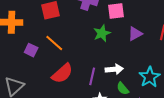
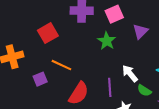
purple square: (31, 50) -> (40, 79), turned -32
white arrow: (114, 69) -> (130, 74), turned -108

